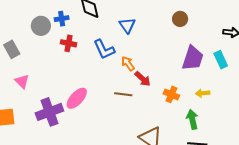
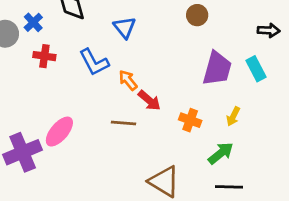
blue cross: (62, 19) -> (33, 22), turned -32
yellow arrow: (203, 93) -> (233, 116), turned -56
green arrow: (192, 119) -> (221, 153), turned 66

